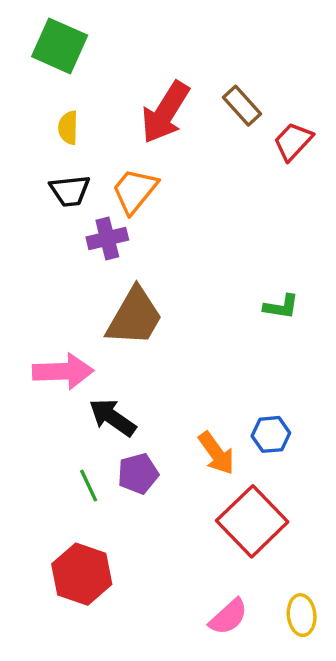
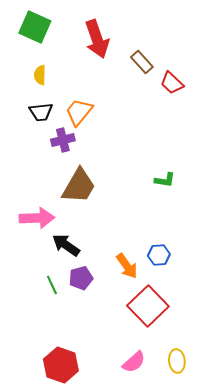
red arrow: (165, 112) -> (97, 39), moved, turned -51
red trapezoid: (293, 141) -> (172, 83), turned -90
red hexagon: (82, 574) -> (61, 365), moved

